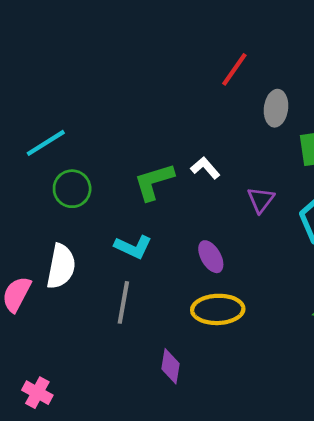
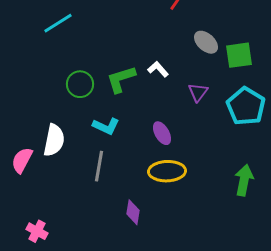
gray ellipse: (276, 108) -> (206, 42), moved, turned -55
cyan line: (46, 143) -> (58, 23), moved
green circle: (72, 189) -> (80, 84), moved

